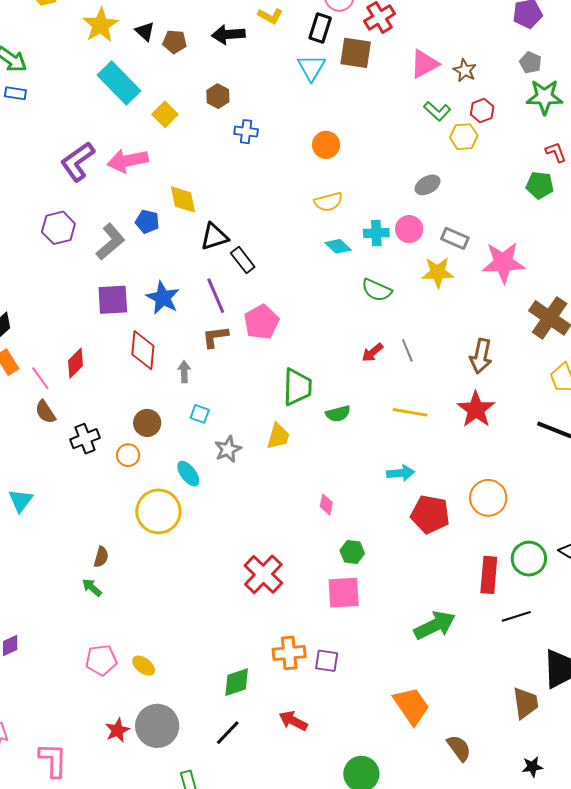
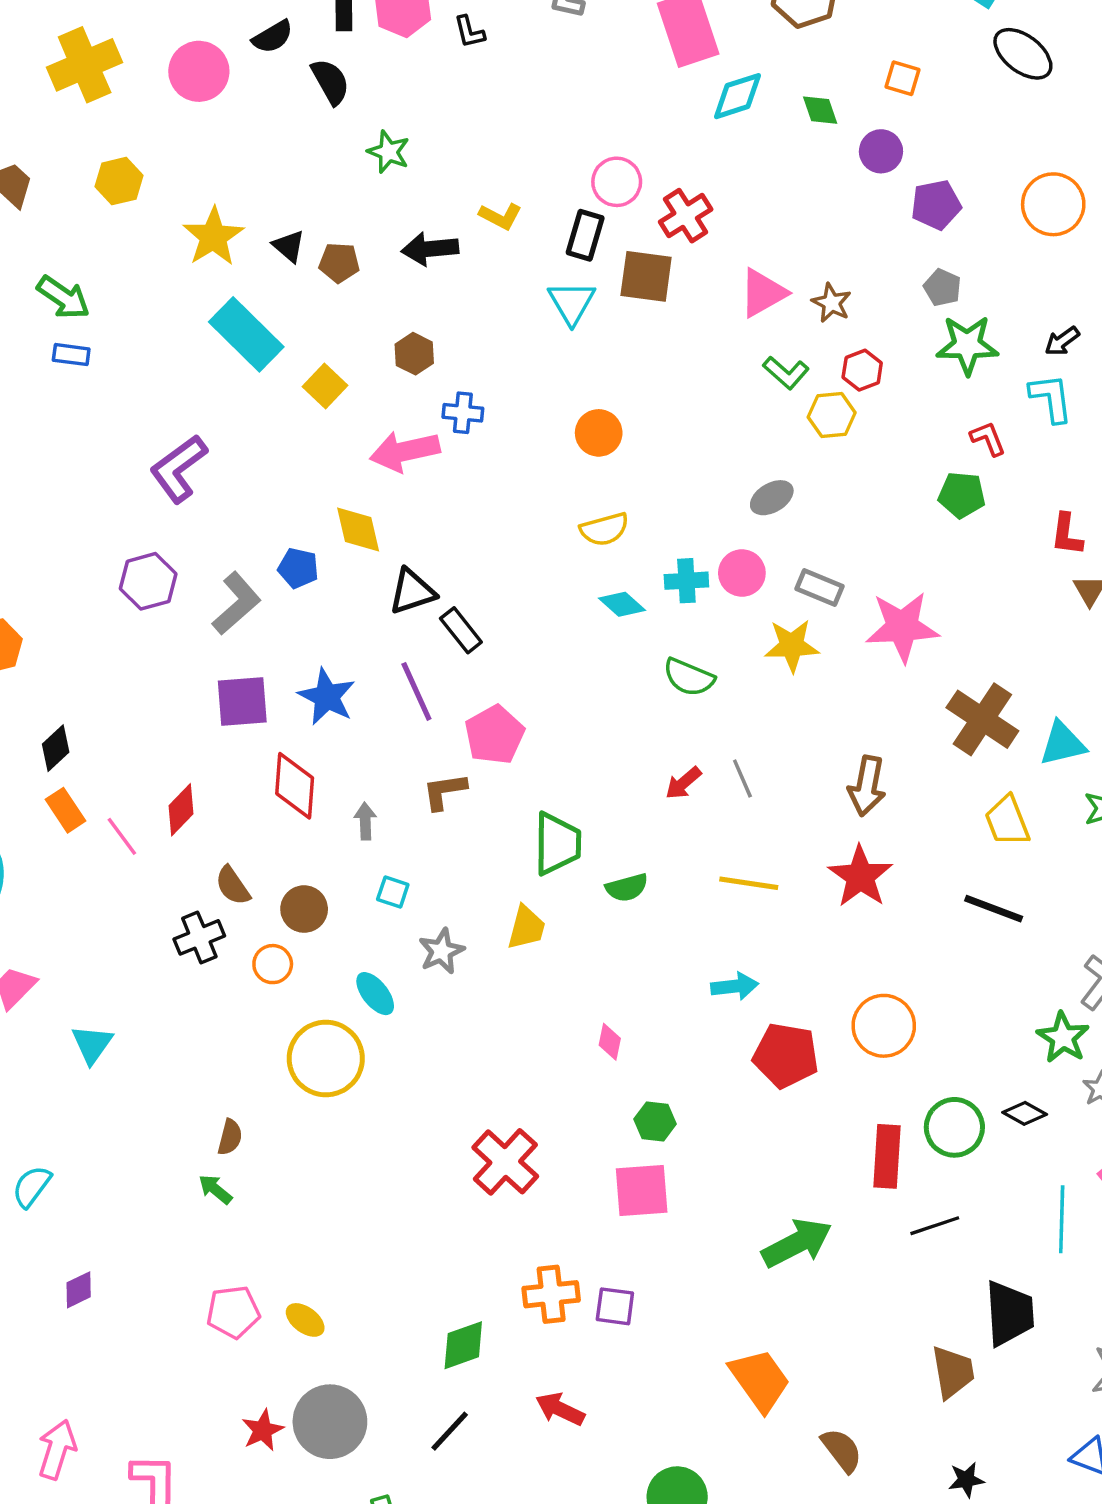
pink arrow: (128, 161) -> (405, 451), moved
brown L-shape: (215, 337) -> (444, 791), moved
brown semicircle: (45, 412) -> (233, 886), moved

